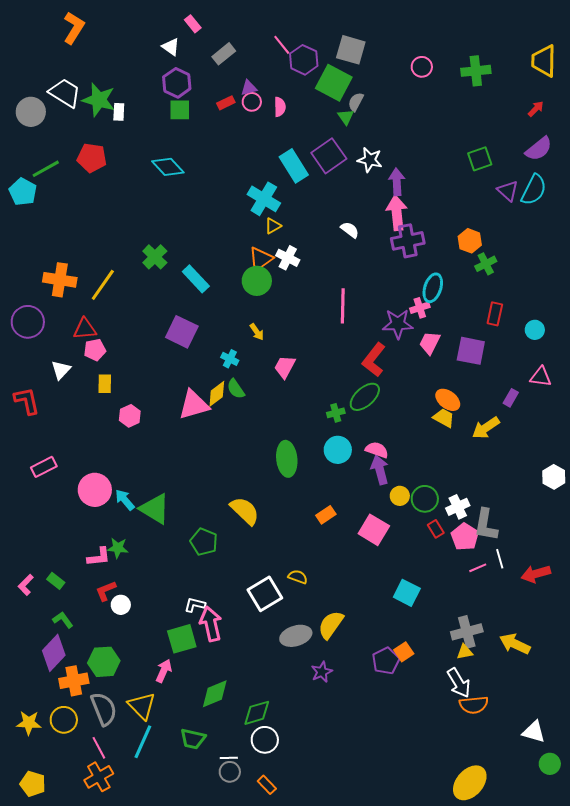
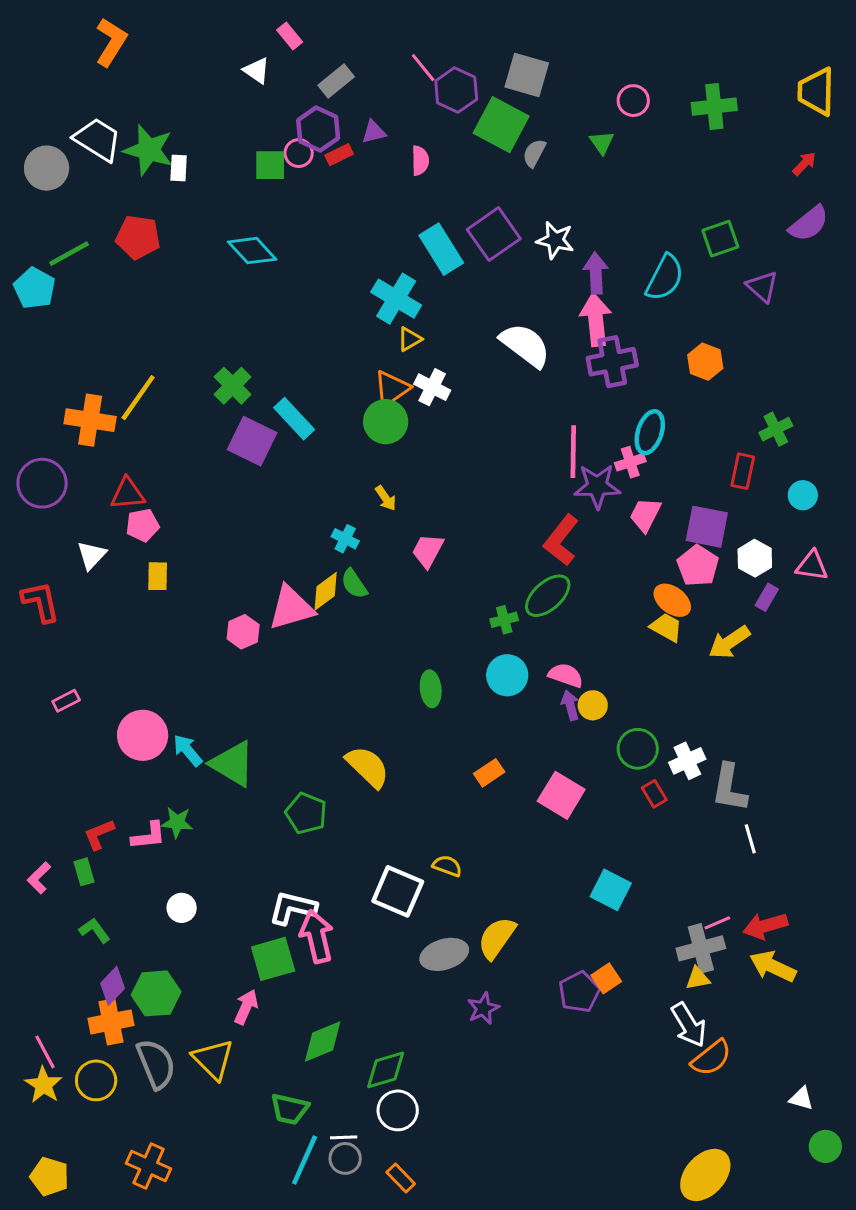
purple hexagon: (177, 83) -> (318, 129), moved
pink circle: (252, 102) -> (299, 153), moved
green triangle: (346, 117) -> (602, 143), moved
cyan semicircle: (534, 190) -> (665, 278), moved
white semicircle: (350, 230) -> (525, 345), size x1.8
green cross: (486, 264) -> (776, 429), moved
yellow line: (103, 285) -> (138, 398), moved
pink line: (343, 306) -> (573, 452), moved
purple square: (182, 332) -> (252, 441), moved
pink hexagon: (130, 416) -> (243, 632), moved
green ellipse: (287, 459) -> (431, 689), size x0.7
pink rectangle: (44, 467) -> (66, 701), size x0.7
purple arrow: (380, 470) -> (570, 705), size x0.7
white hexagon: (554, 477) -> (755, 558), moved
yellow circle: (400, 496) -> (593, 705), moved
pink pentagon: (465, 537) -> (698, 566), moved
pink line: (478, 568) -> (717, 923), moved
red arrow: (536, 574) -> (765, 926), moved
green rectangle: (56, 581) -> (84, 872), turned 36
red L-shape: (106, 591) -> (99, 834), moved
white square: (265, 594) -> (398, 891), turned -36
white L-shape: (195, 605) -> (293, 908), size x1.5
purple diamond: (54, 653) -> (113, 986), moved, size x0.7
orange semicircle: (474, 705) -> (711, 1058), turned -32
yellow star: (29, 723) -> (44, 1085), turned 30
white triangle: (534, 732) -> (801, 1098), size x0.7
cyan line: (143, 742) -> (305, 1160), moved
pink line: (99, 748) -> (45, 1052), moved
orange cross: (99, 777) -> (149, 1166), turned -36

